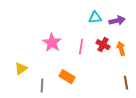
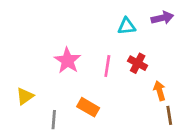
purple arrow: (117, 21) -> (162, 18), moved
orange arrow: (121, 49) -> (160, 91), moved

